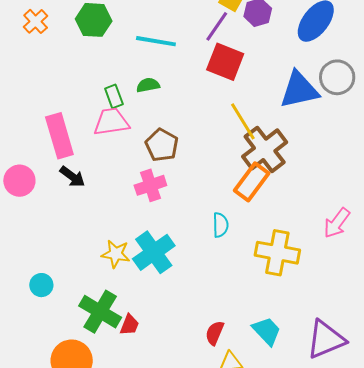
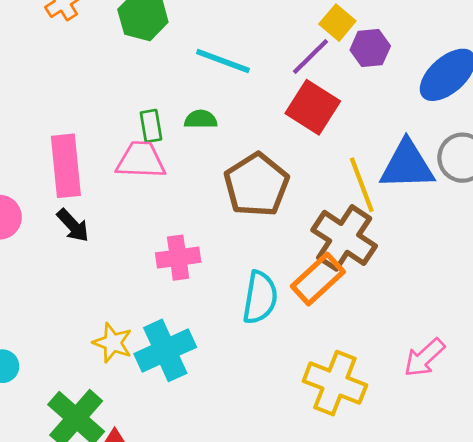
yellow line: (243, 121) -> (362, 185), moved
brown pentagon: (162, 145) -> (256, 185), moved, size x1.4
brown cross: (265, 149) -> (344, 238), turned -30
cyan semicircle: (221, 225) -> (260, 297), moved, size x1.5

